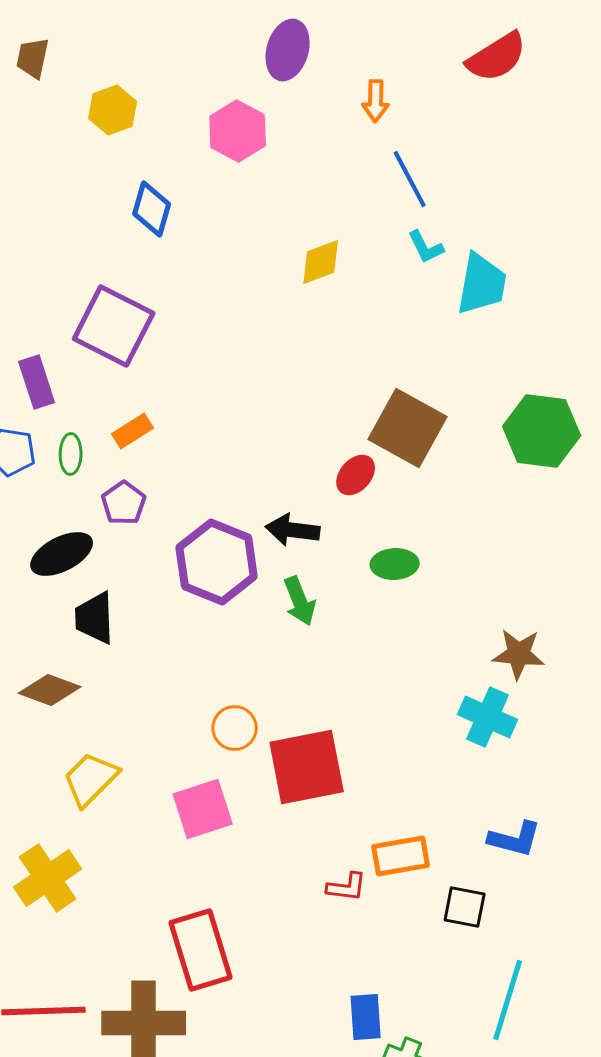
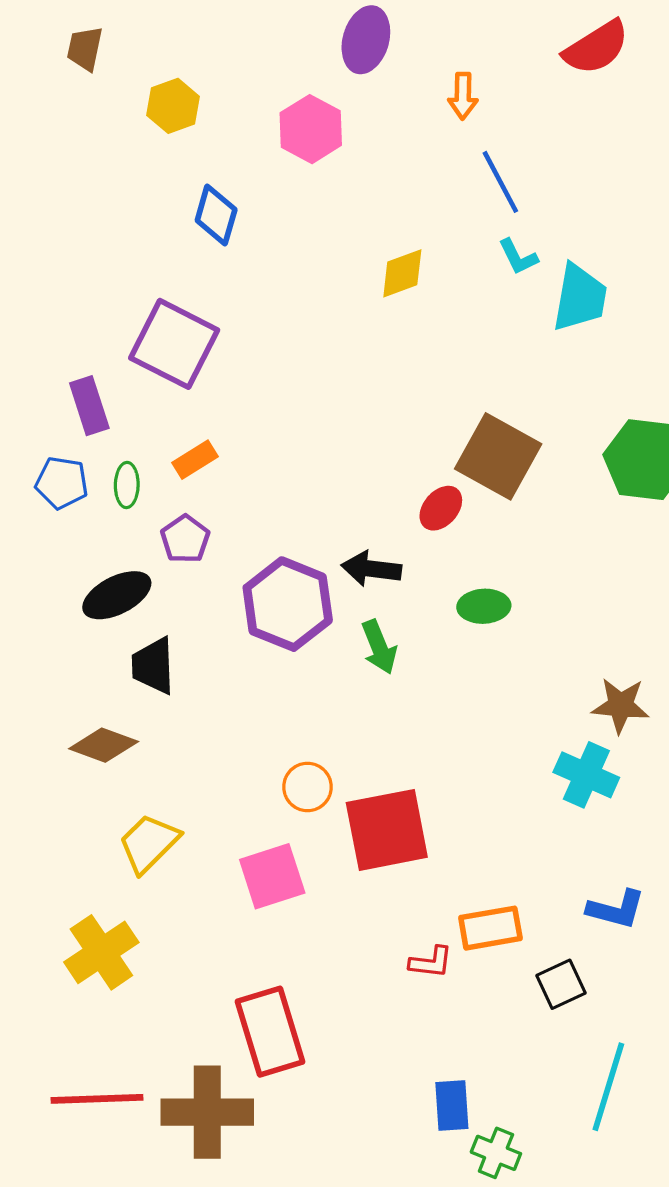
black square: (465, 907) -> (561, 984), turned -36

